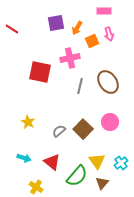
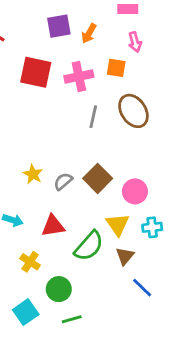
orange square: (92, 41) -> (116, 68), moved, turned 32
red square: (40, 72) -> (36, 72), moved
yellow star: (28, 122) -> (33, 174), moved
pink circle: (110, 122) -> (135, 191), moved
red triangle: (52, 162) -> (53, 226), turned -48
cyan cross: (121, 163) -> (152, 227), turned 32

